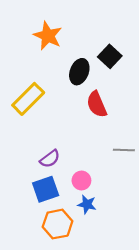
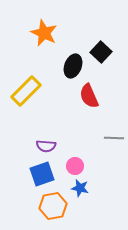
purple semicircle: (50, 159) -> (46, 146), turned 42

